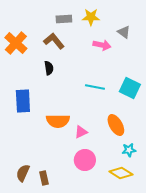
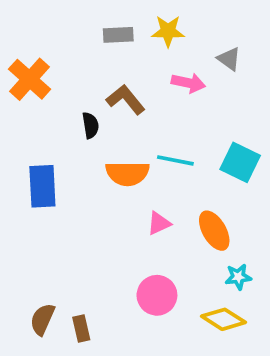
brown L-shape: (54, 41) -> (126, 100), moved
orange semicircle: (58, 121) -> (127, 173), moved
pink triangle: (81, 132) -> (159, 223), moved

